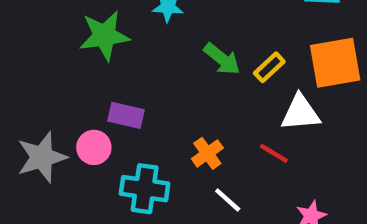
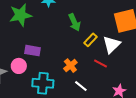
green arrow: (222, 59) -> (74, 22), turned 30
yellow rectangle: (269, 67) -> (90, 40), moved
white triangle: (301, 113) -> (112, 45), turned -36

